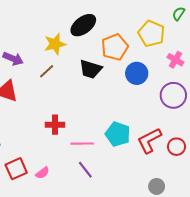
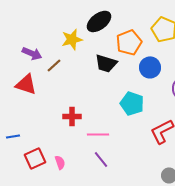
brown line: (47, 71) -> (54, 65), moved
cyan pentagon: (118, 134) -> (132, 103), moved
pink semicircle: (42, 173) -> (60, 162), turned -72

